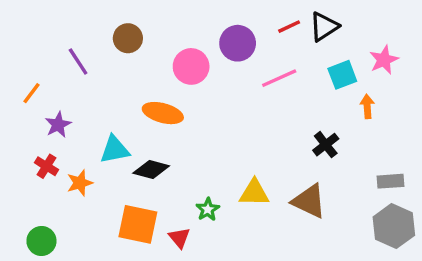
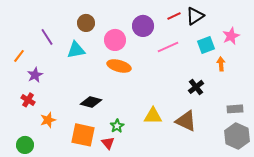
brown circle: (128, 38) -> (86, 23), moved
orange ellipse: (163, 113) -> (119, 66), moved
cyan triangle: (115, 150) -> (76, 50), moved
orange star: (80, 183) -> (48, 120), moved
green star: (208, 209) -> (117, 126), moved

